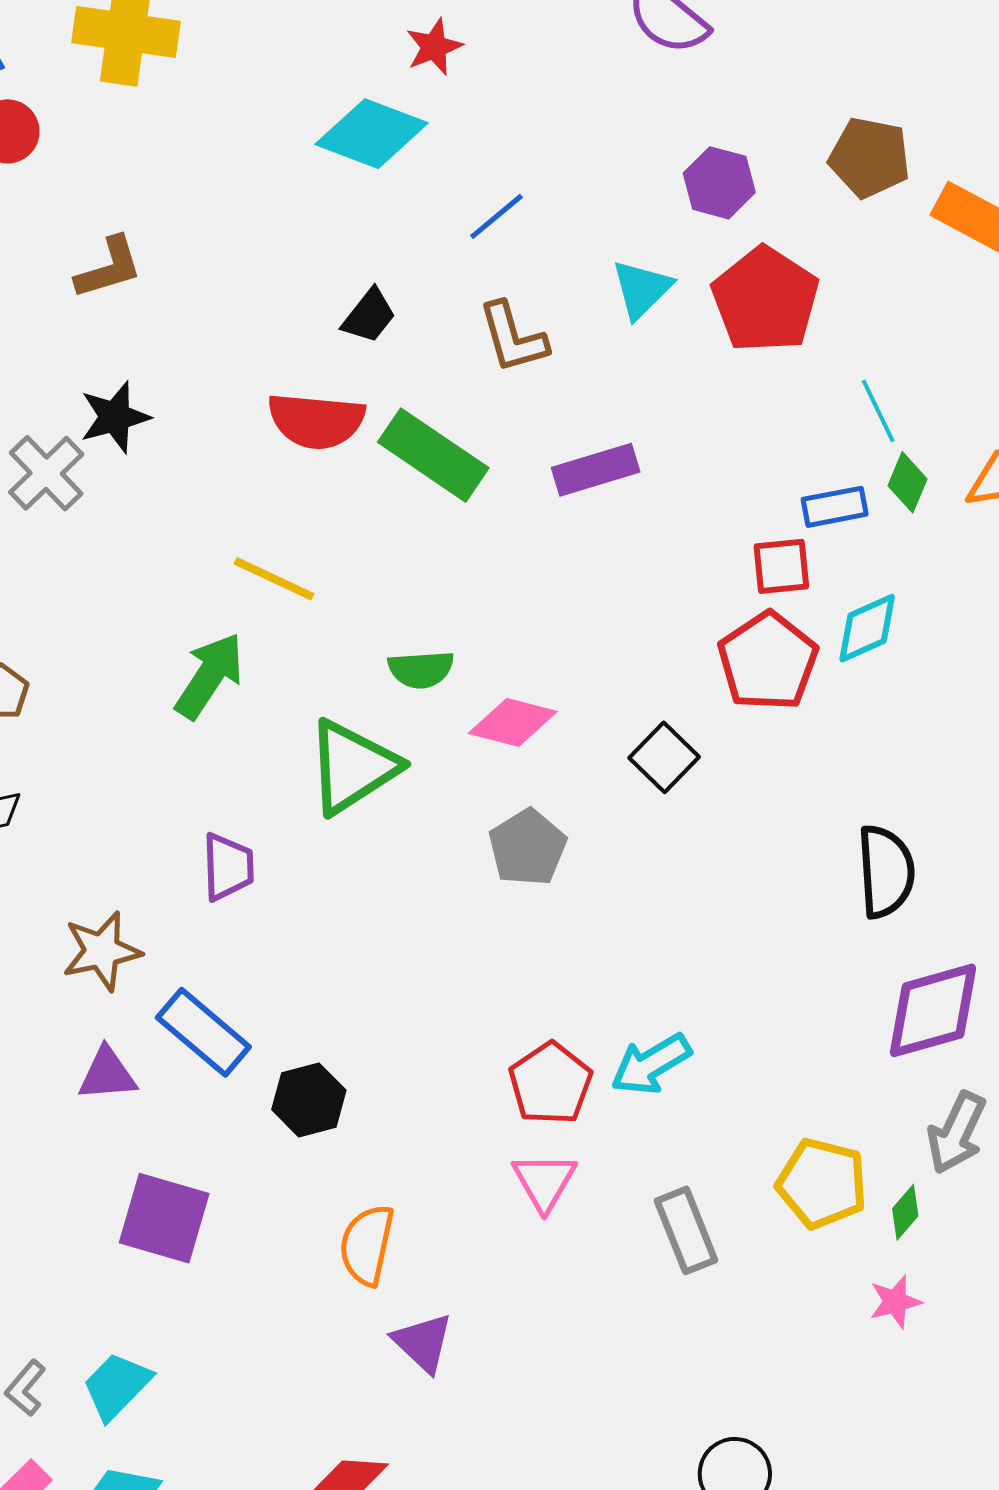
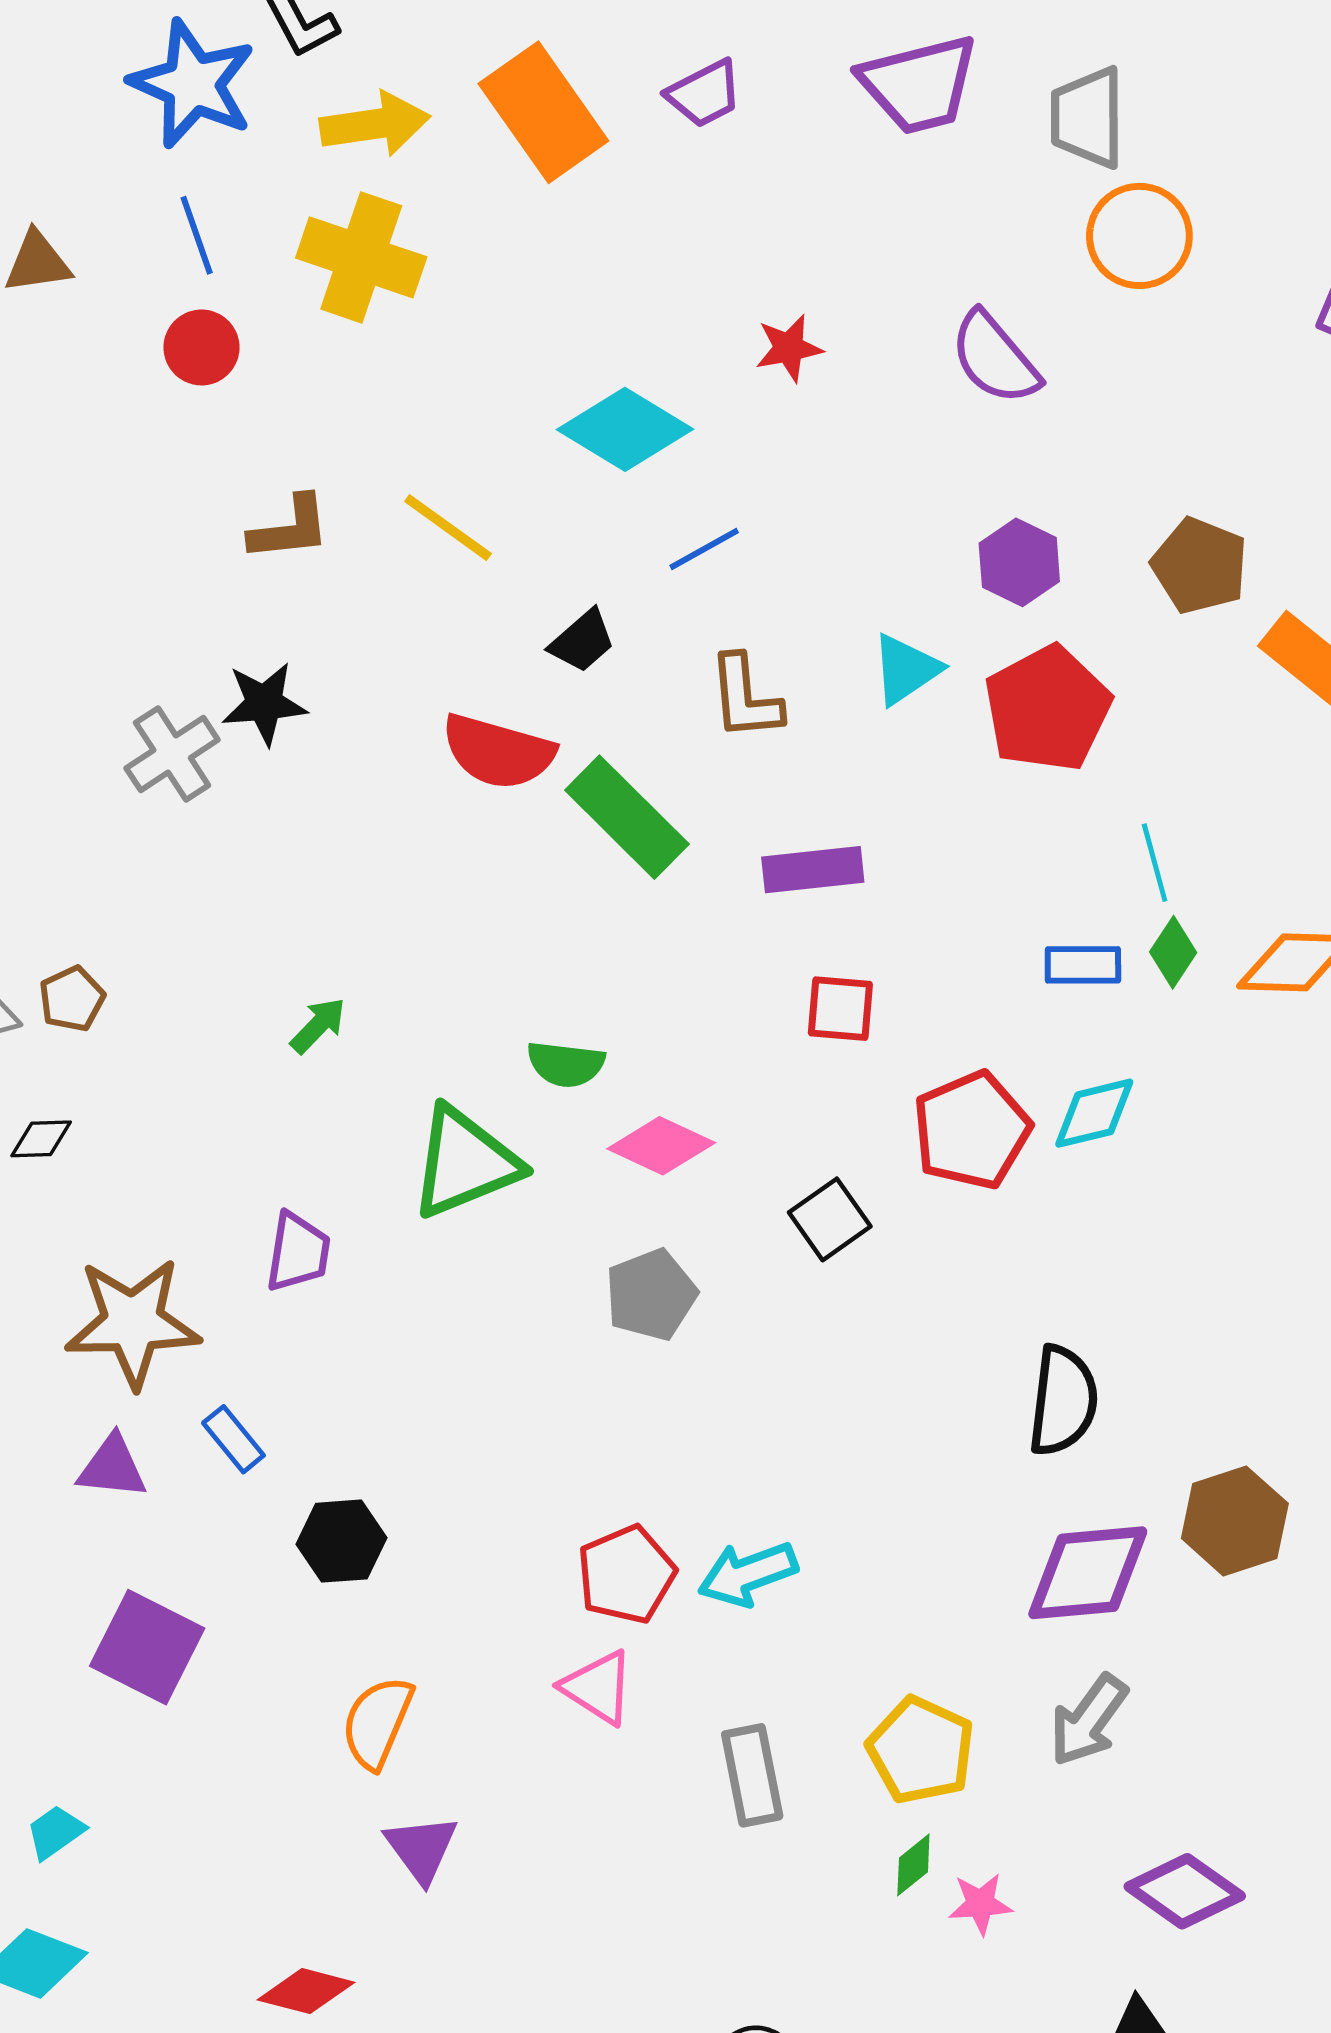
red star: (434, 47) -> (789, 348), moved
blue line: (497, 216) -> (704, 549), moved
red square: (781, 566) -> (840, 1009), moved
yellow line: (274, 579) -> (448, 527), moved
green arrow: (209, 676) -> (318, 1025), size x0.6
brown star: (102, 951) -> (133, 1323), size x1.4
blue rectangle: (203, 1032) -> (233, 1439), size x0.6
pink triangle: (544, 1182) -> (598, 1687), turned -38
green diamond: (905, 1212) -> (913, 1865), moved
cyan trapezoid: (117, 1386) -> (55, 1832), size x0.7

